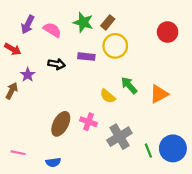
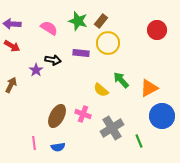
purple arrow: (28, 25) -> (12, 24), moved, turned 66
purple star: (28, 75) -> (36, 70), moved
blue circle: (173, 148) -> (162, 116), moved
pink line: (18, 153) -> (34, 143), moved, turned 72
blue semicircle: (53, 162) -> (58, 147), moved

